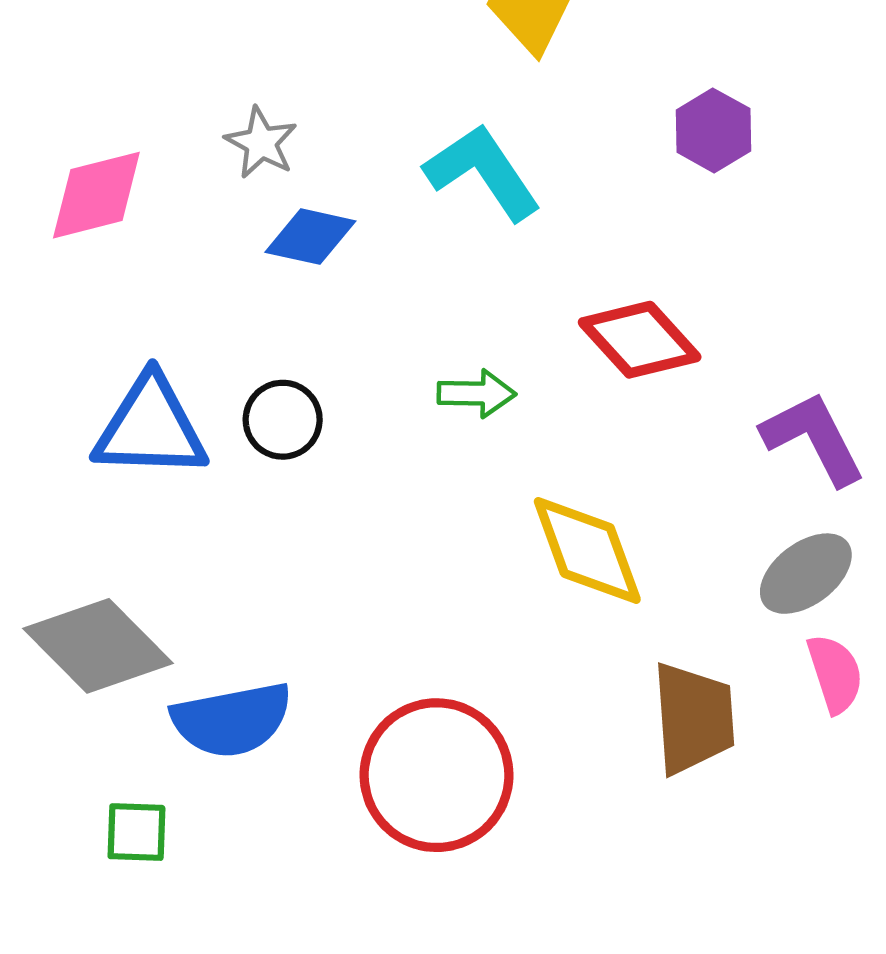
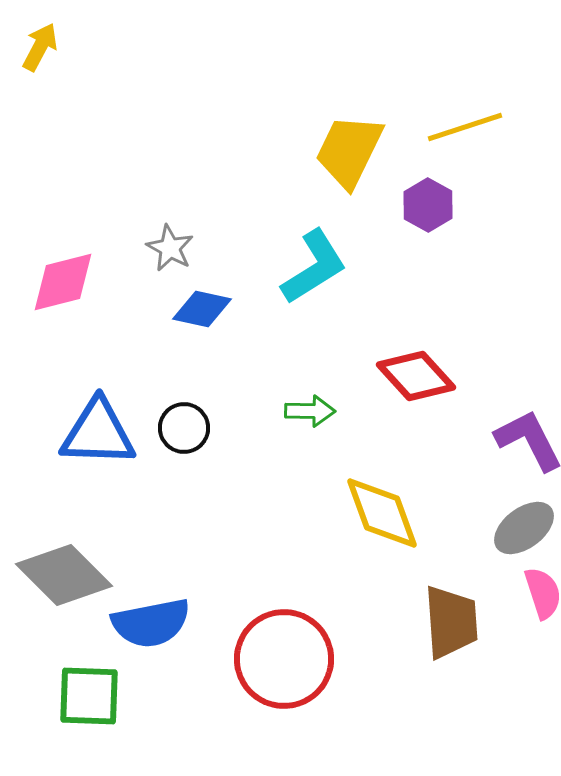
purple hexagon: (713, 130) -> (428, 205), moved
cyan L-shape: (483, 172) -> (314, 267), turned 92
green square: (136, 832) -> (89, 696), size x1.5

